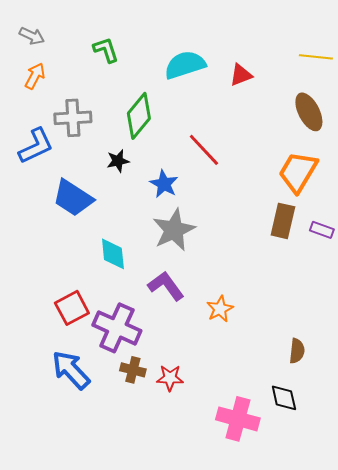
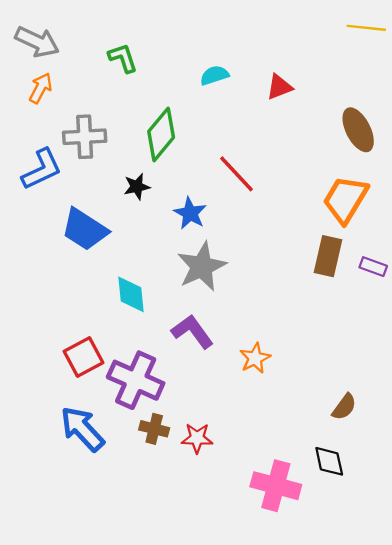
gray arrow: (32, 36) -> (37, 42), size x1.5
yellow line: (316, 57) -> (366, 28), moved
cyan semicircle: (185, 65) -> (214, 75), size x0.6
brown semicircle: (297, 351) -> (344, 407), turned 30

